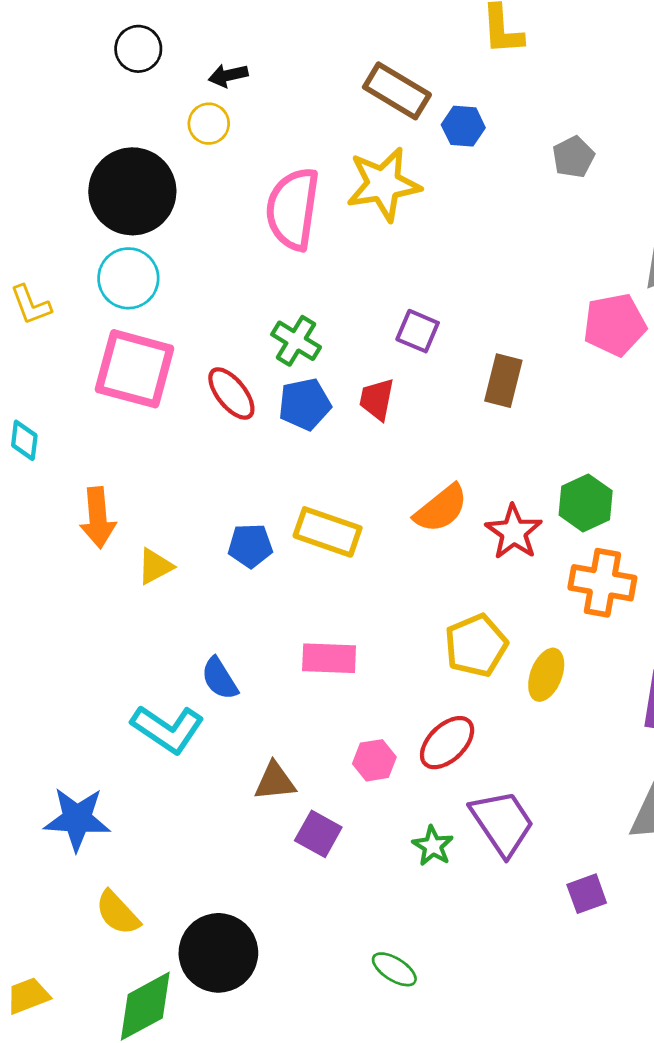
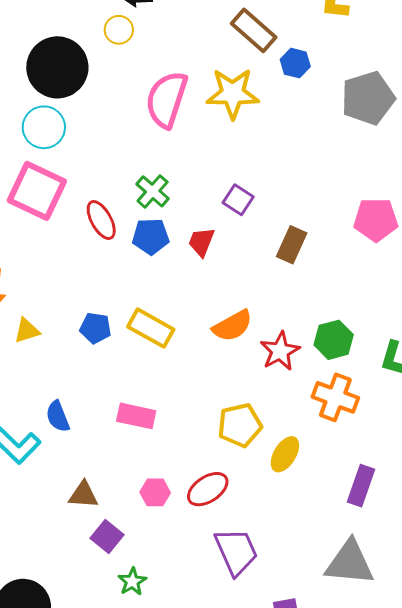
gray pentagon: (573, 157) -> (368, 98), size x1.8
green star: (433, 846) -> (132, 581), moved

